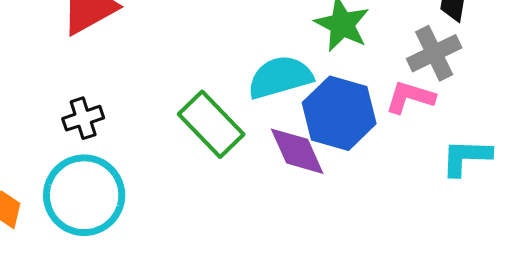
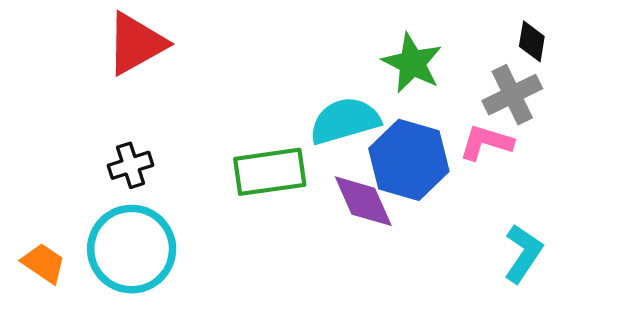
green rectangle: (211, 124) -> (270, 172), turned -54
cyan L-shape: (466, 157) -> (523, 253), moved, turned 122

